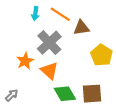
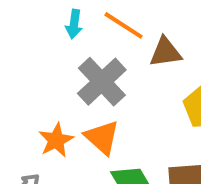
orange star: (25, 61) -> (56, 140), moved

